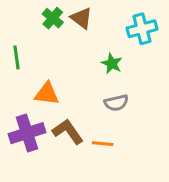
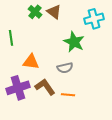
green star: (112, 64) -> (74, 42), size x1.5
gray semicircle: (116, 103) -> (65, 68), moved

